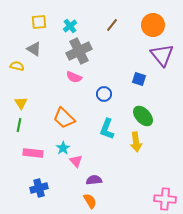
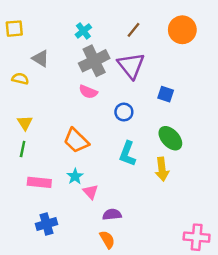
yellow square: (39, 22) -> (14, 29), moved
purple triangle: (162, 55) -> (131, 66), moved

